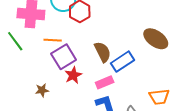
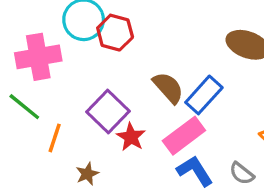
orange line: (53, 40) -> (55, 138), moved, turned -60
pink rectangle: (105, 82) -> (184, 136), size x1.4

